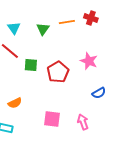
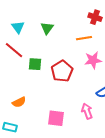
orange line: (67, 22) -> (84, 38), moved
pink star: (89, 61) -> (93, 60), turned -30
pink arrow: (83, 122) -> (87, 111), moved

